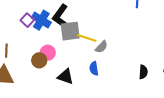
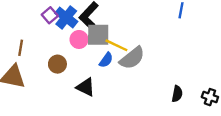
gray semicircle: (101, 47) -> (132, 58), size x1.6
pink circle: (48, 53) -> (79, 39), moved
blue semicircle: (94, 68) -> (106, 60), moved, turned -144

